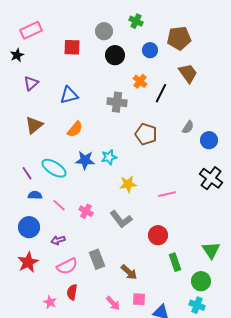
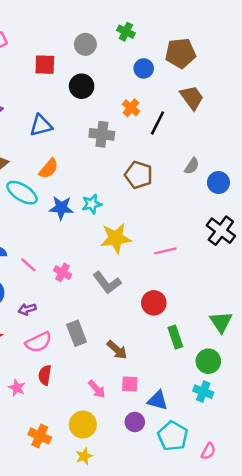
black circle: (115, 55) -> (82, 86), moved
cyan ellipse: (54, 168) -> (22, 193), moved
yellow star: (128, 184) -> (116, 238), size x1.4

